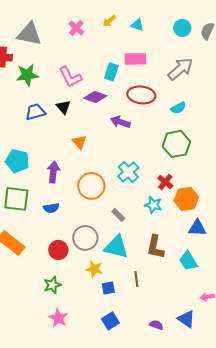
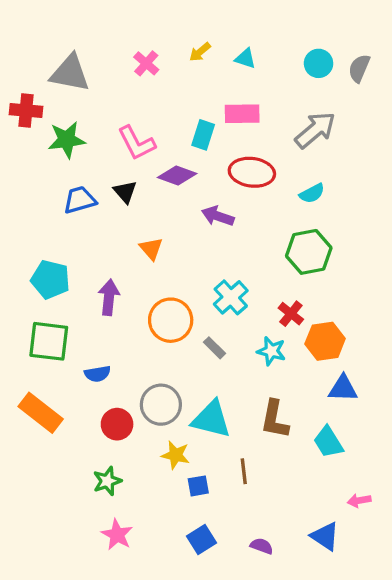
blue semicircle: (51, 208) -> (98, 374), moved
gray rectangle: (118, 215) -> (215, 348), moved
purple semicircle: (156, 325) -> (262, 546), moved

